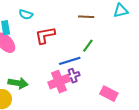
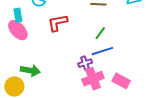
blue line: (70, 61) -> (102, 51), moved
pink cross: (59, 82) -> (93, 79), moved

